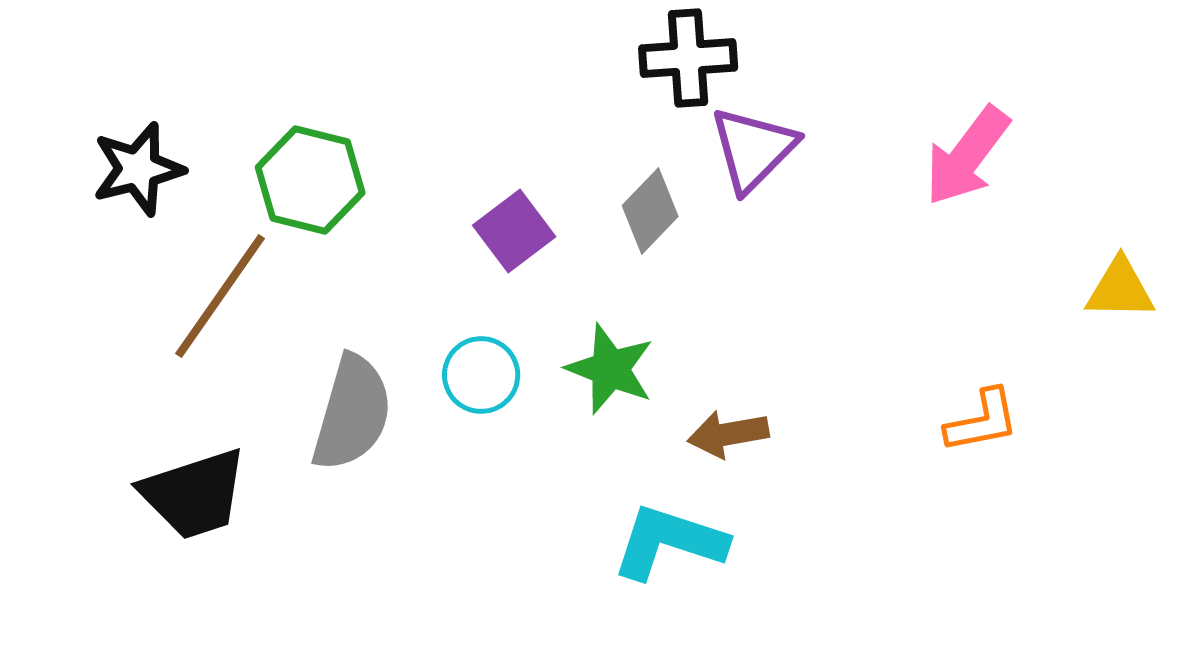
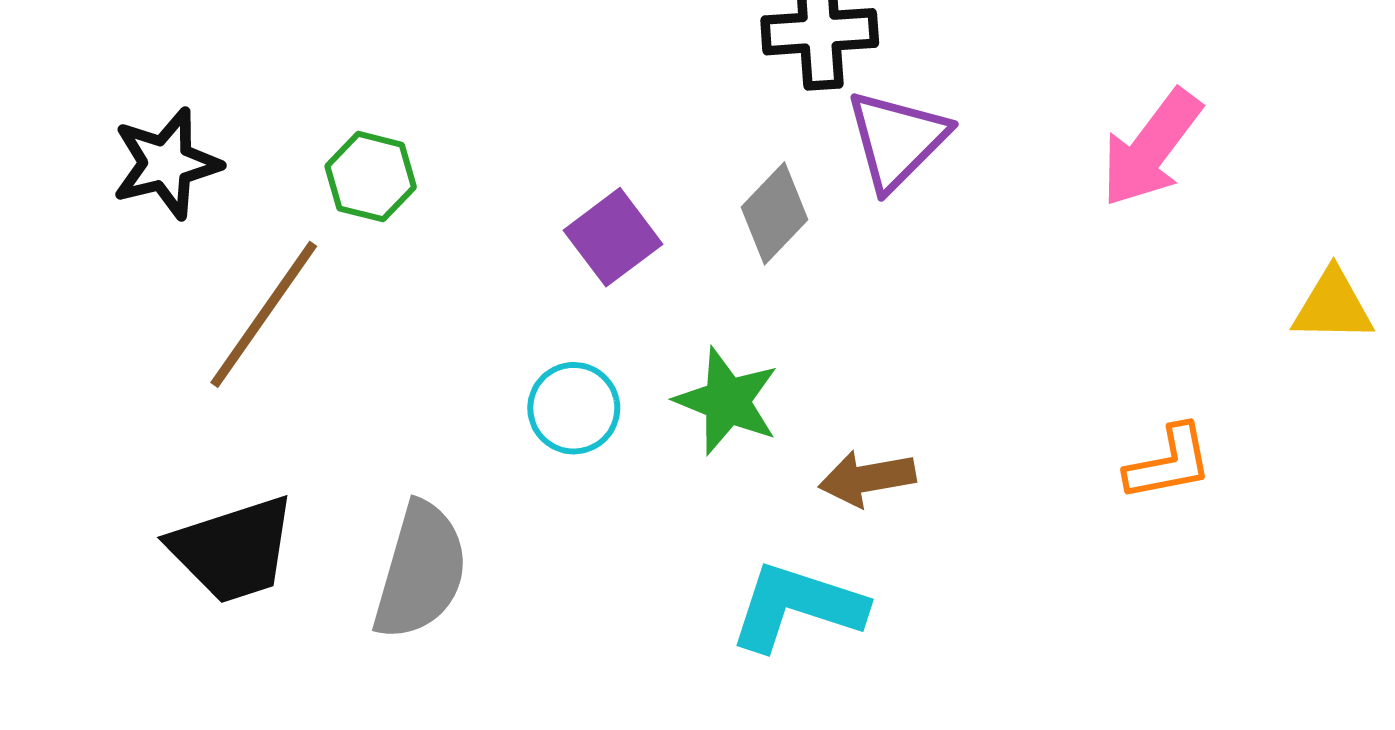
green hexagon: (310, 180) -> (371, 177), size x0.7
gray semicircle: (352, 413) -> (421, 571), moved

